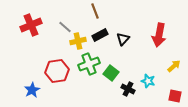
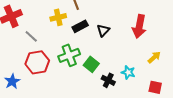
gray line: (65, 27) -> (31, 36), moved
yellow cross: (78, 41) -> (58, 17), moved

